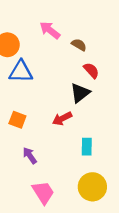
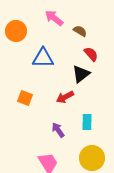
blue triangle: (21, 72) -> (43, 58), moved
purple arrow: (30, 155) -> (58, 130), moved

